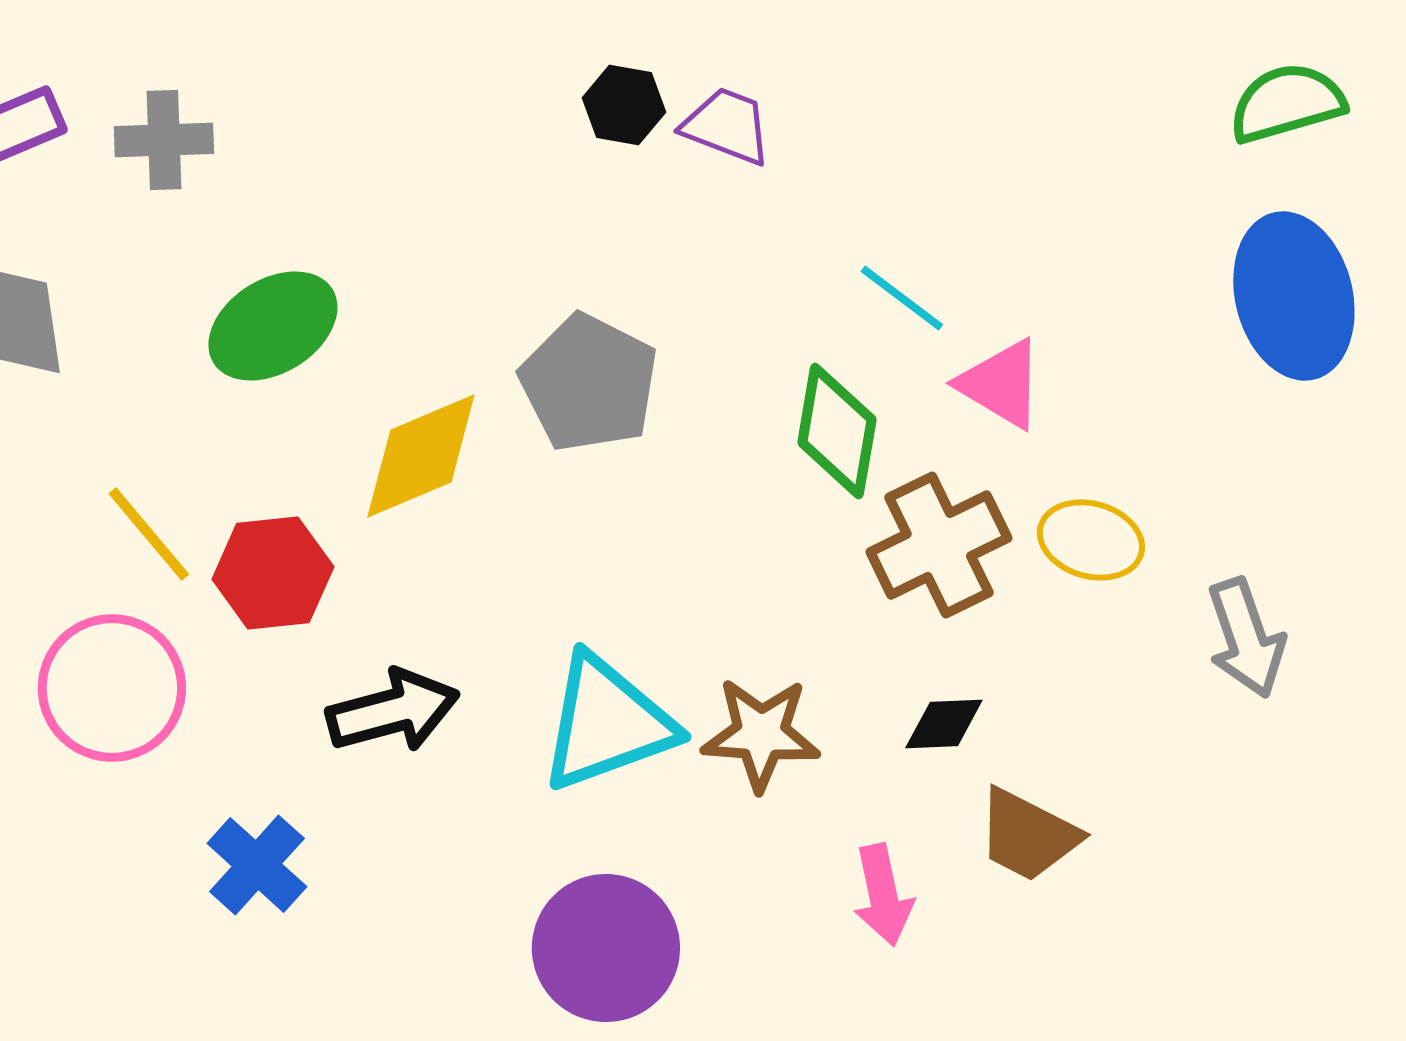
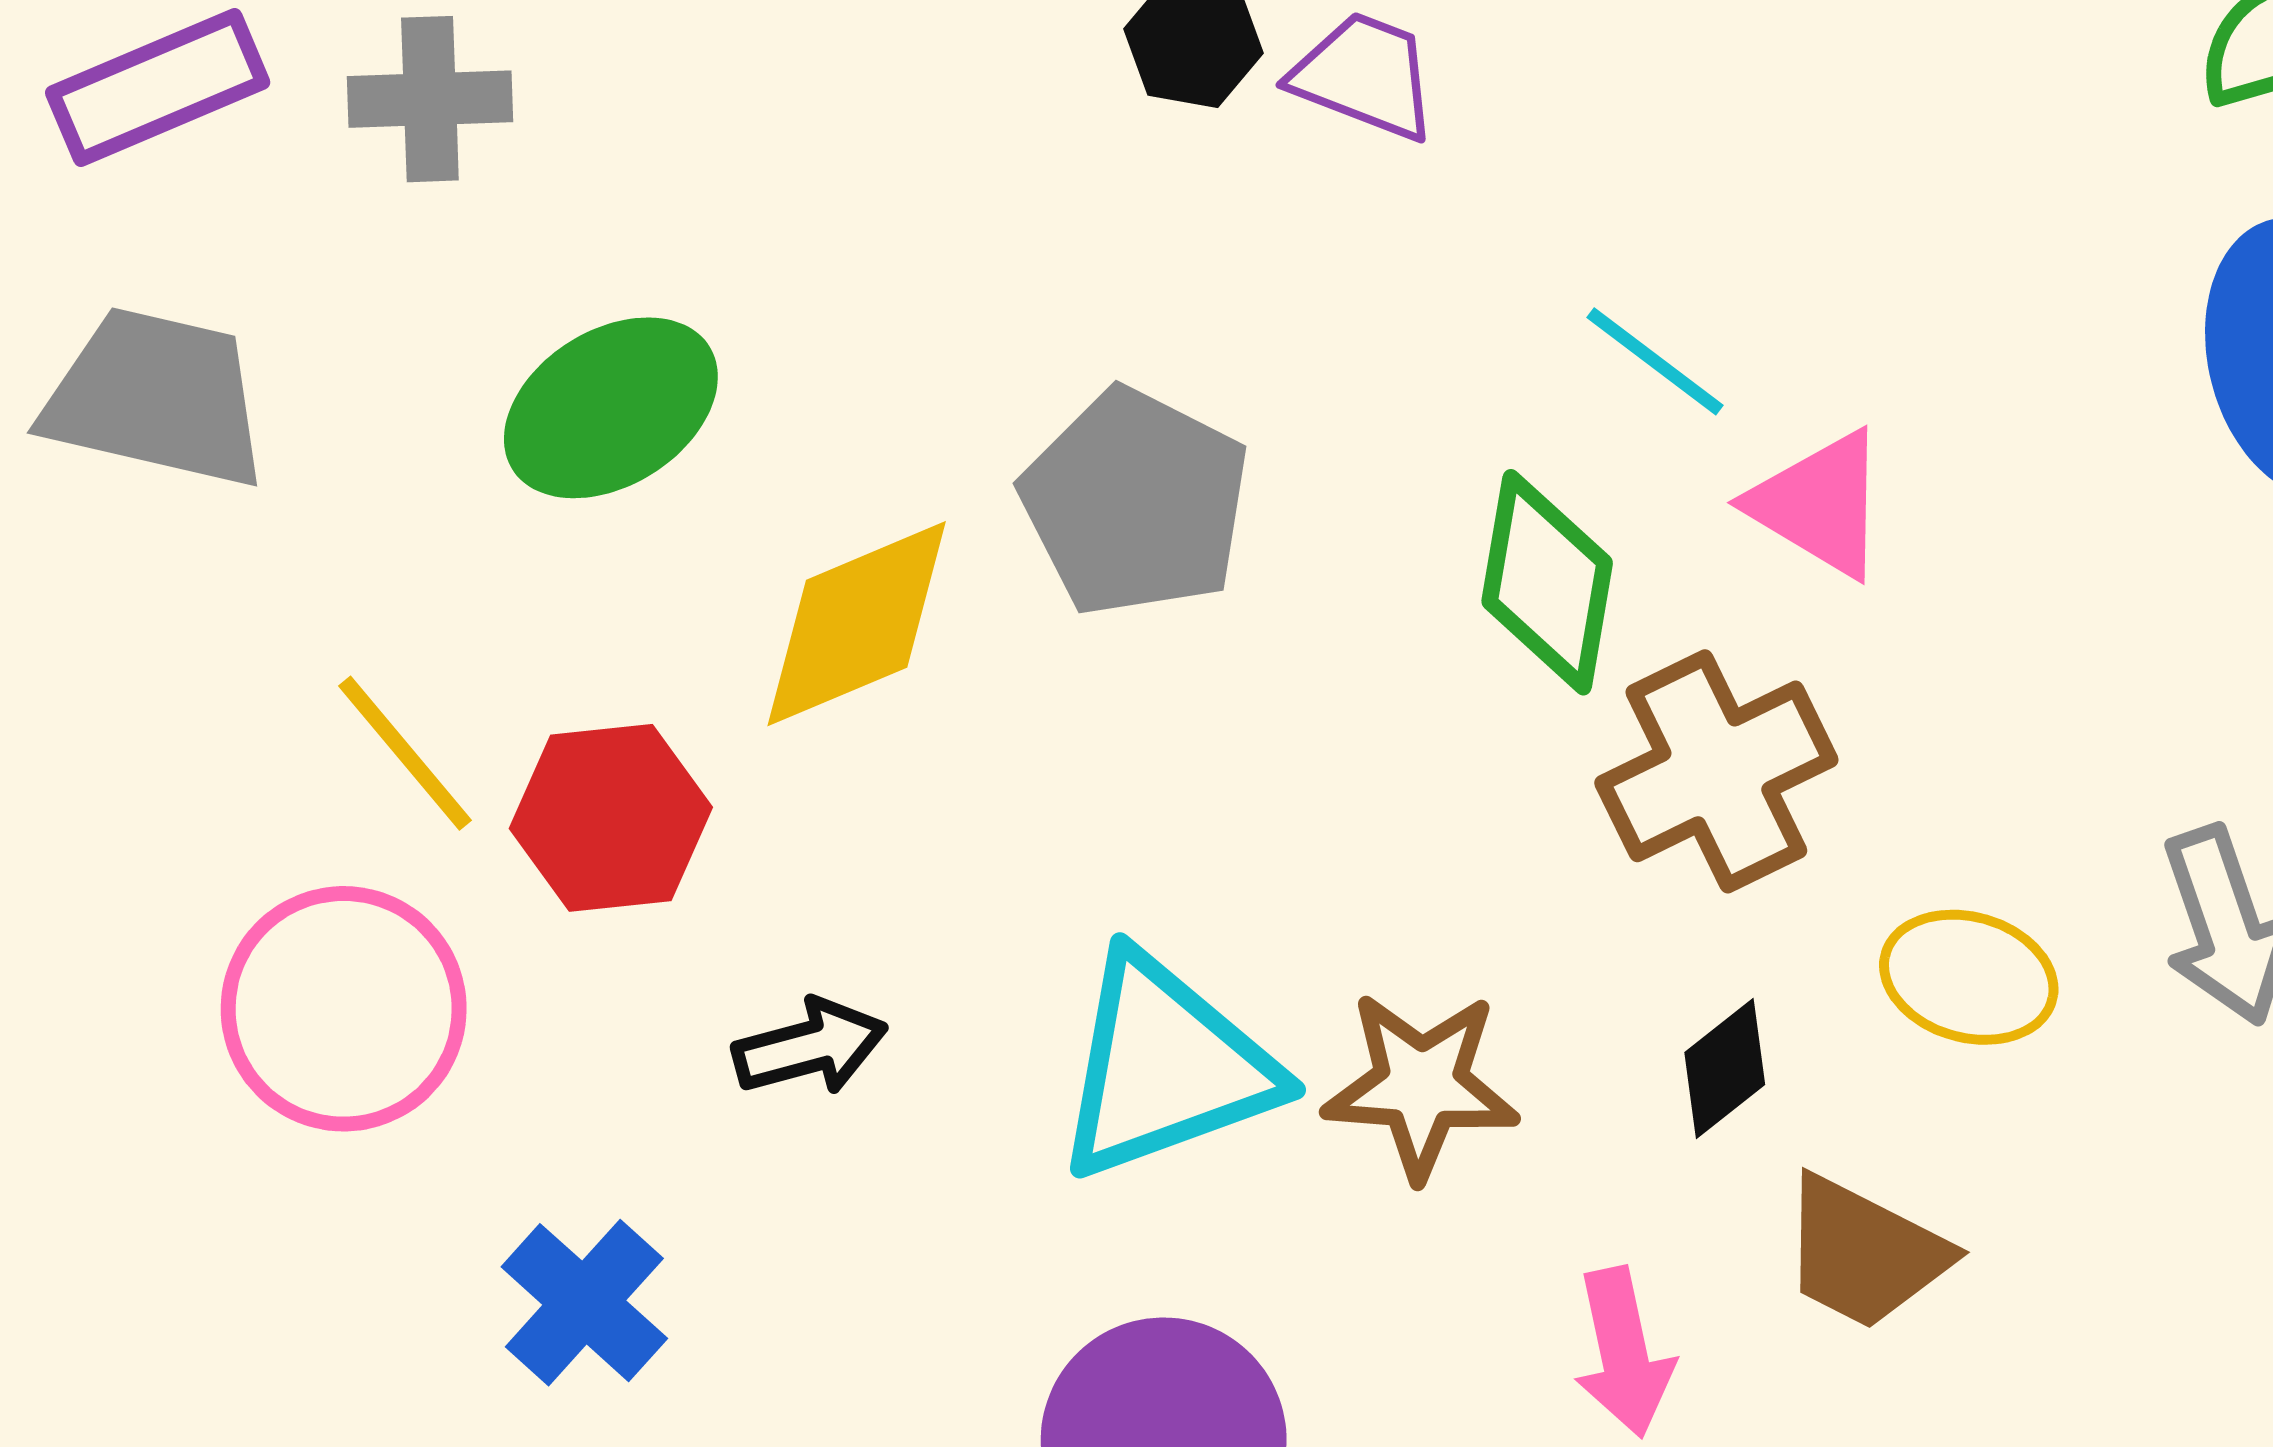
yellow ellipse: (1091, 540) -> (1969, 977), moved
black arrow: (393, 711) -> (810, 1047), size x0.7
black diamond: (944, 724) -> (1725, 1069), turned -36

